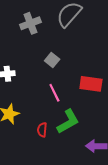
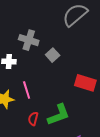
gray cross: (30, 23) -> (29, 40), moved, turned 30
pink line: (54, 93) -> (27, 90), moved

